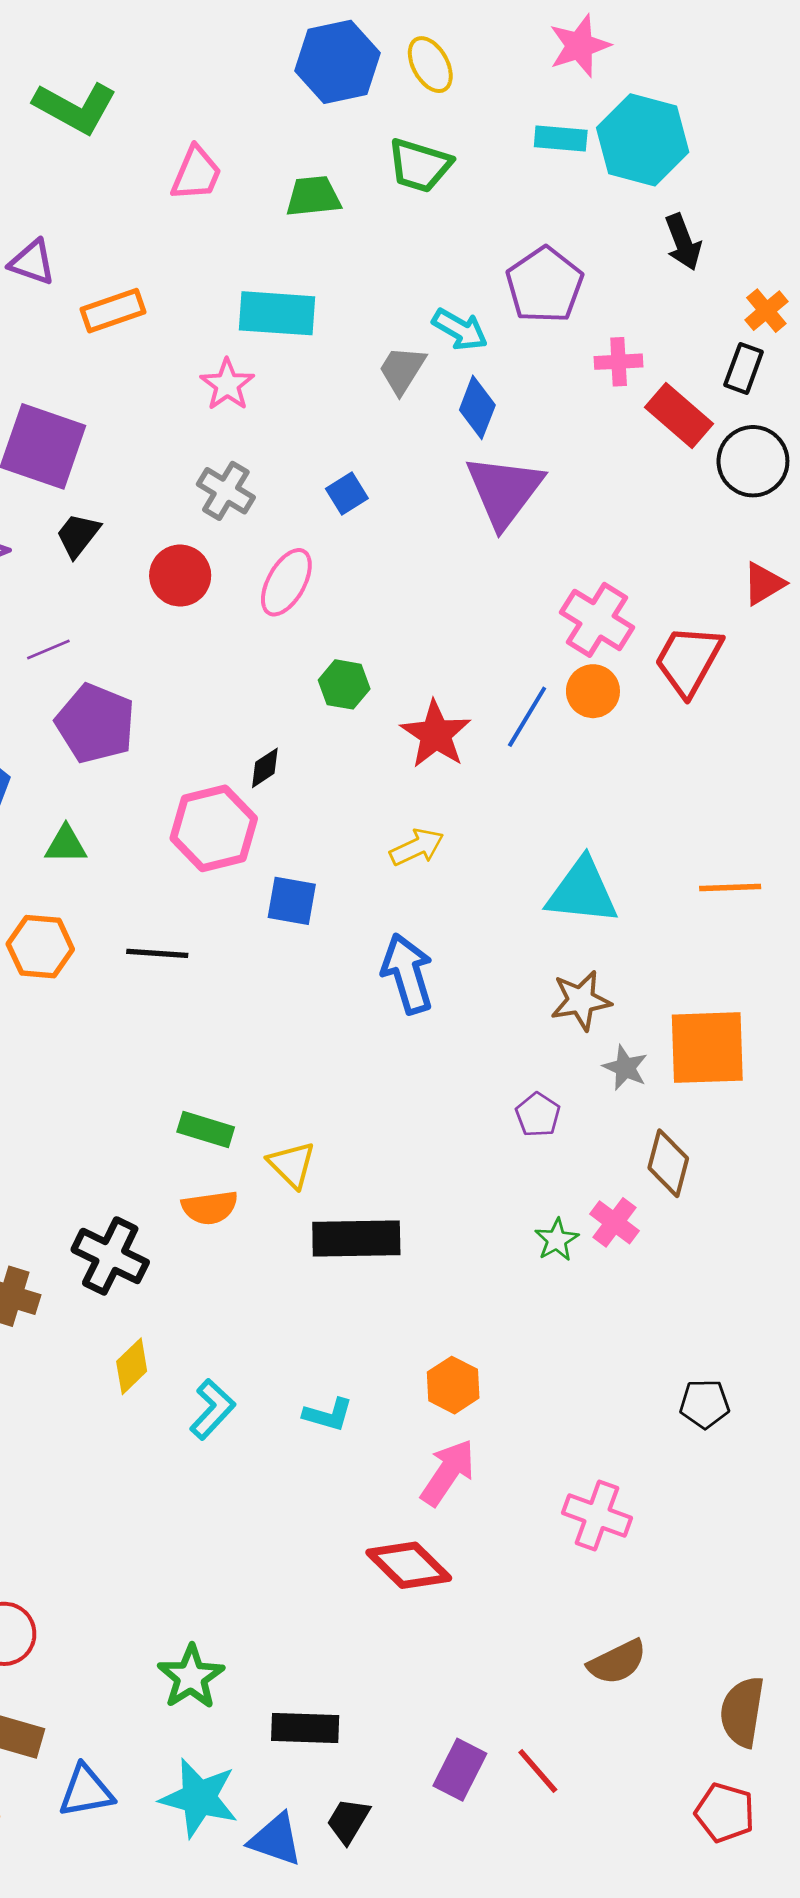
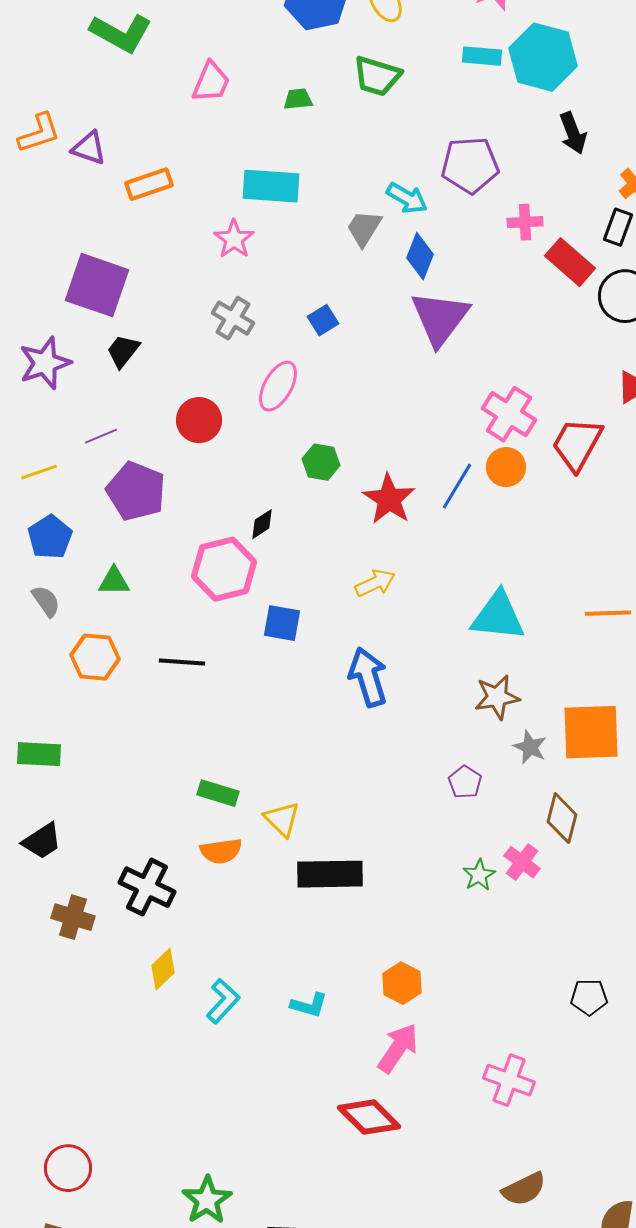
green trapezoid: (313, 196) -> (298, 99), size x0.7
purple pentagon: (545, 285) -> (470, 165), turned 30
red circle: (180, 576) -> (199, 420), moved

